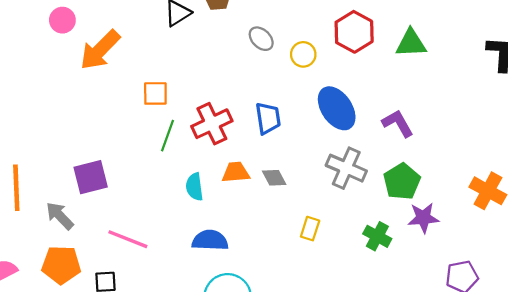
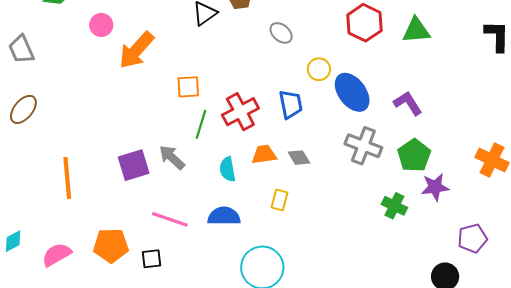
yellow circle: (303, 54) -> (319, 69), moved
gray arrow: (60, 216) -> (172, 157), moved
yellow rectangle: (310, 229) -> (280, 200), moved
blue semicircle: (210, 240) -> (224, 216), moved

